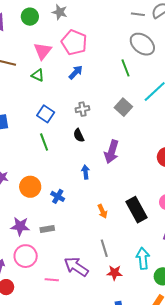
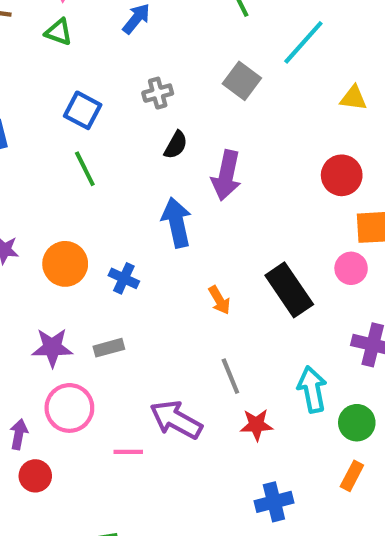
black semicircle: (79, 135) -> (176, 145), moved, turned -120
blue arrow: (86, 172) -> (177, 222), size x1.6

